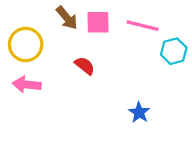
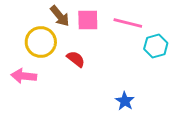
yellow circle: (26, 44) -> (41, 42), moved

